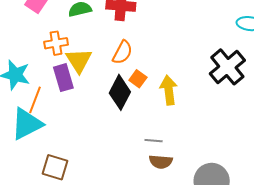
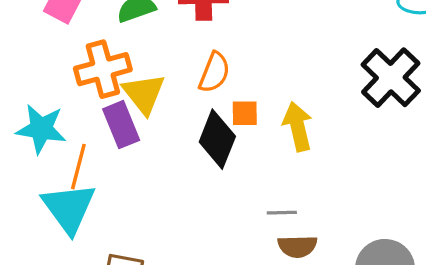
orange cross: (56, 43) -> (103, 69), size x1.4
orange square: (138, 79) -> (245, 113), turned -30
cyan triangle: (27, 124) -> (69, 208), turned -33

